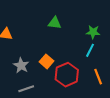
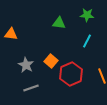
green star: (93, 32) -> (87, 15), moved
cyan line: (90, 50) -> (87, 41), moved

